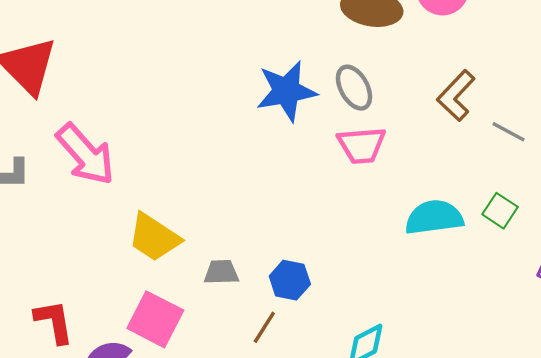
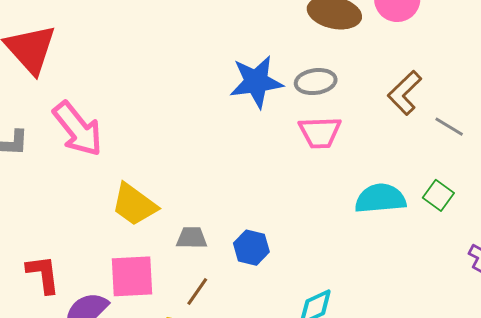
gray ellipse: (354, 88) -> (316, 82), turned -72
pink square: (155, 319) -> (132, 276), turned -33
brown line: (264, 327) -> (197, 292), moved

